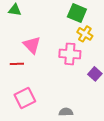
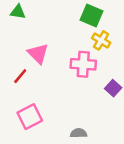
red line: (17, 64) -> (20, 76), turned -48

